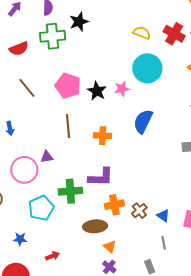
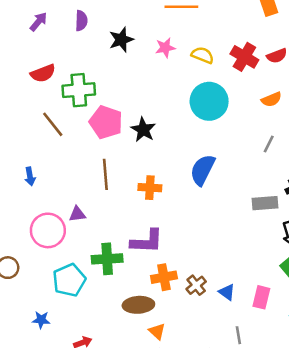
green cross: (53, 36) -> (79, 90), moved
pink star: (122, 89) -> (165, 48), moved
gray line: (164, 243) -> (238, 335), moved

